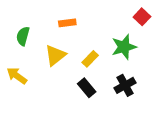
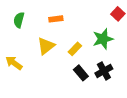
green semicircle: (23, 36) -> (19, 20), moved
black rectangle: (87, 88) -> (81, 73), moved

